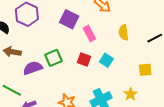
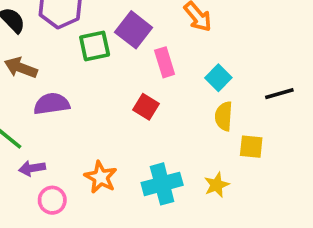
yellow semicircle: (124, 33) -> (224, 116), moved
green square: (53, 58) -> (95, 46), moved
cyan square: (106, 60) -> (218, 78), moved

